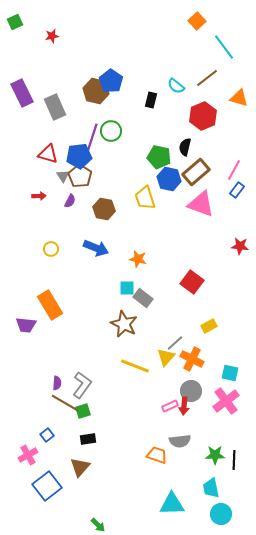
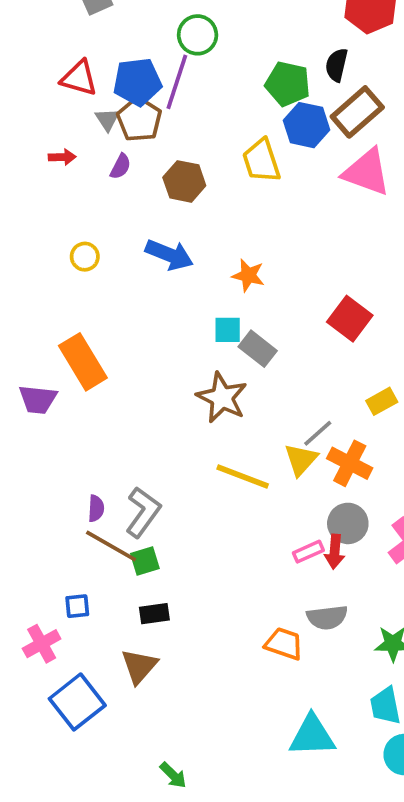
purple line: (92, 138) -> (177, 82), moved
blue square: (47, 435) -> (77, 606), turned 32

